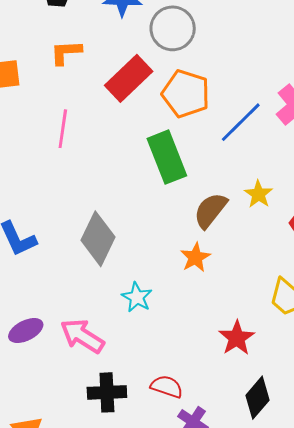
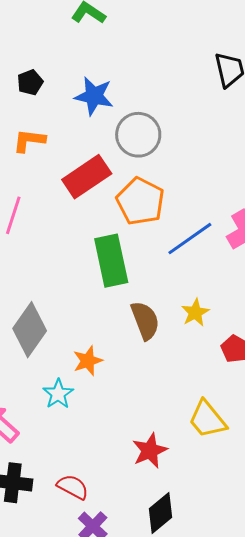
brown semicircle: (210, 210) -> (145, 320), turned 111
orange star: (195, 257) -> (88, 361), moved

